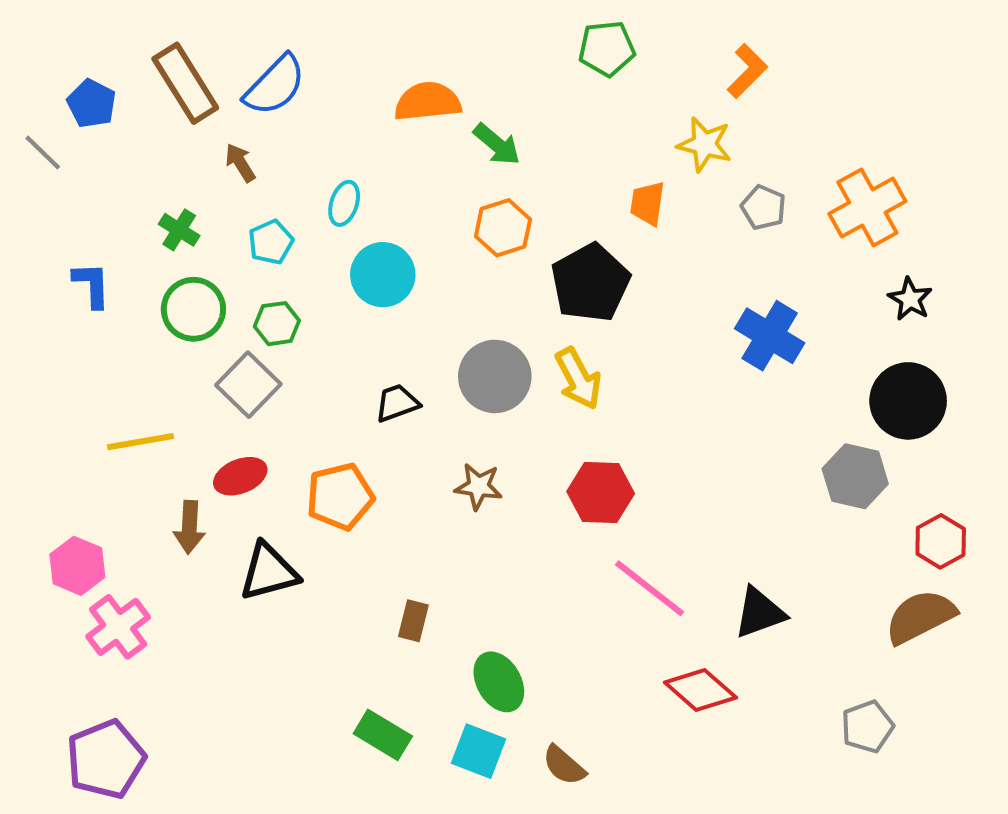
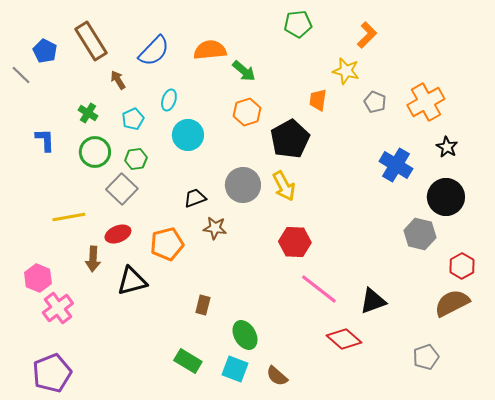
blue semicircle: (275, 85) -> (154, 51), moved
blue cross: (770, 336) -> (396, 165), moved
brown star: (478, 486) -> (215, 228), moved

